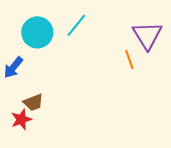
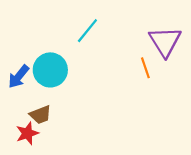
cyan circle: (37, 32) -> (50, 70), moved

